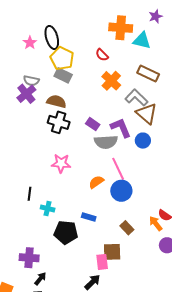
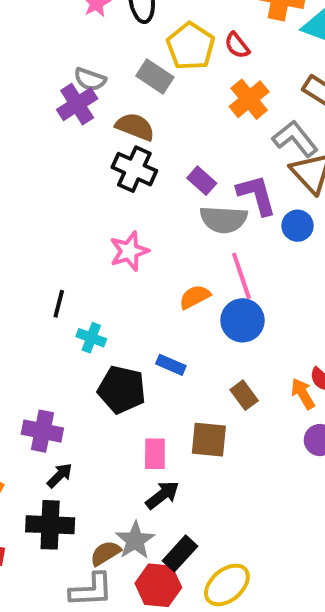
yellow pentagon: (62, 58) -> (191, 46), moved
pink star: (61, 163) -> (129, 251), turned -30
pink rectangle: (102, 262) -> (155, 454), moved

